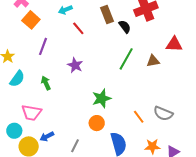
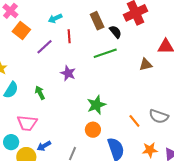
red line: (78, 28) -> (69, 36), turned 40
purple line: (43, 46) -> (44, 47), moved, turned 30
green line: (126, 59) -> (105, 53), moved, turned 45

